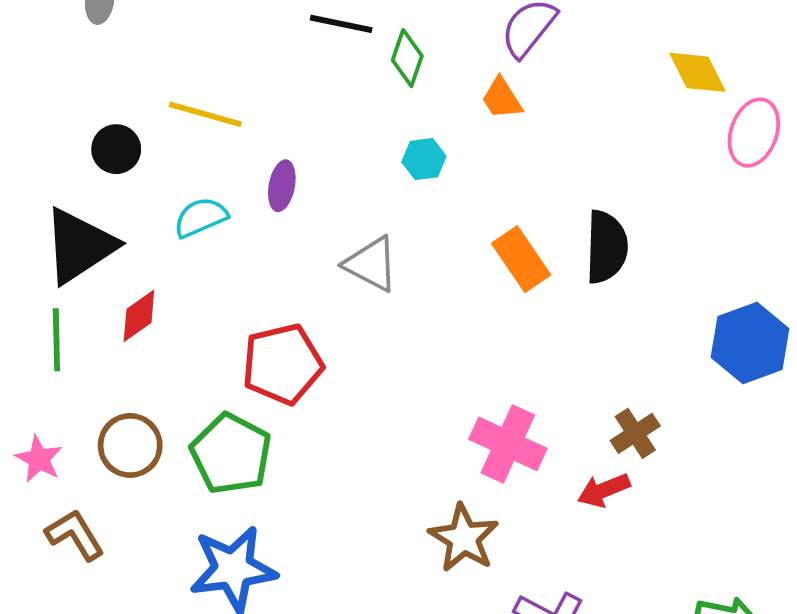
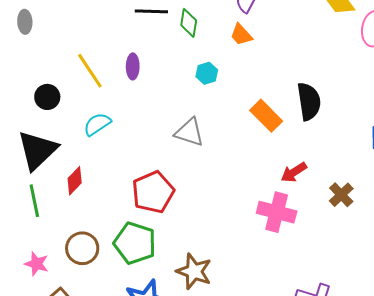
yellow line: (205, 114) -> (90, 71), turned 51
purple ellipse: (282, 186) -> (133, 66), moved
red arrow: (604, 490) -> (294, 172), moved
brown star: (464, 538) -> (194, 271), moved

